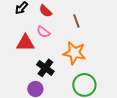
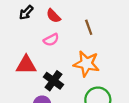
pink semicircle: (43, 32) -> (51, 40), turned -64
red triangle: (25, 43) -> (26, 65), moved

